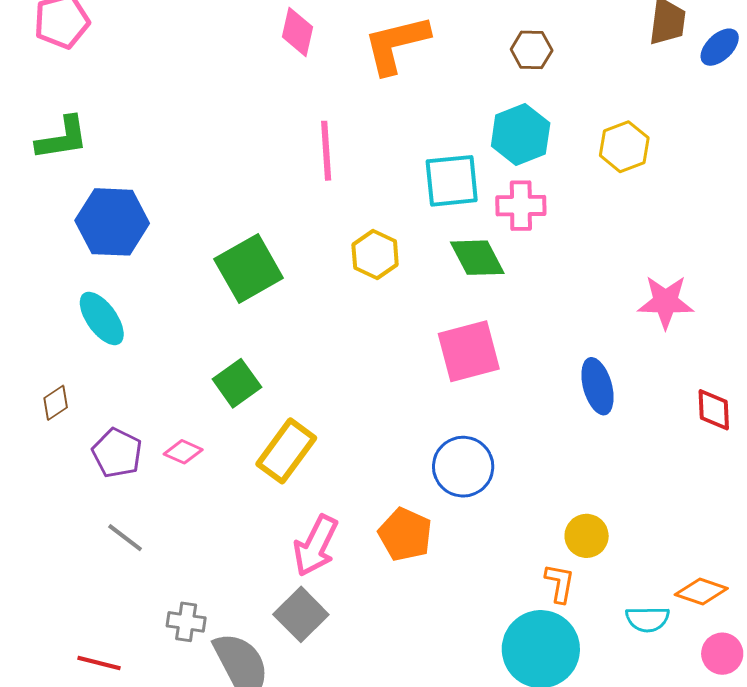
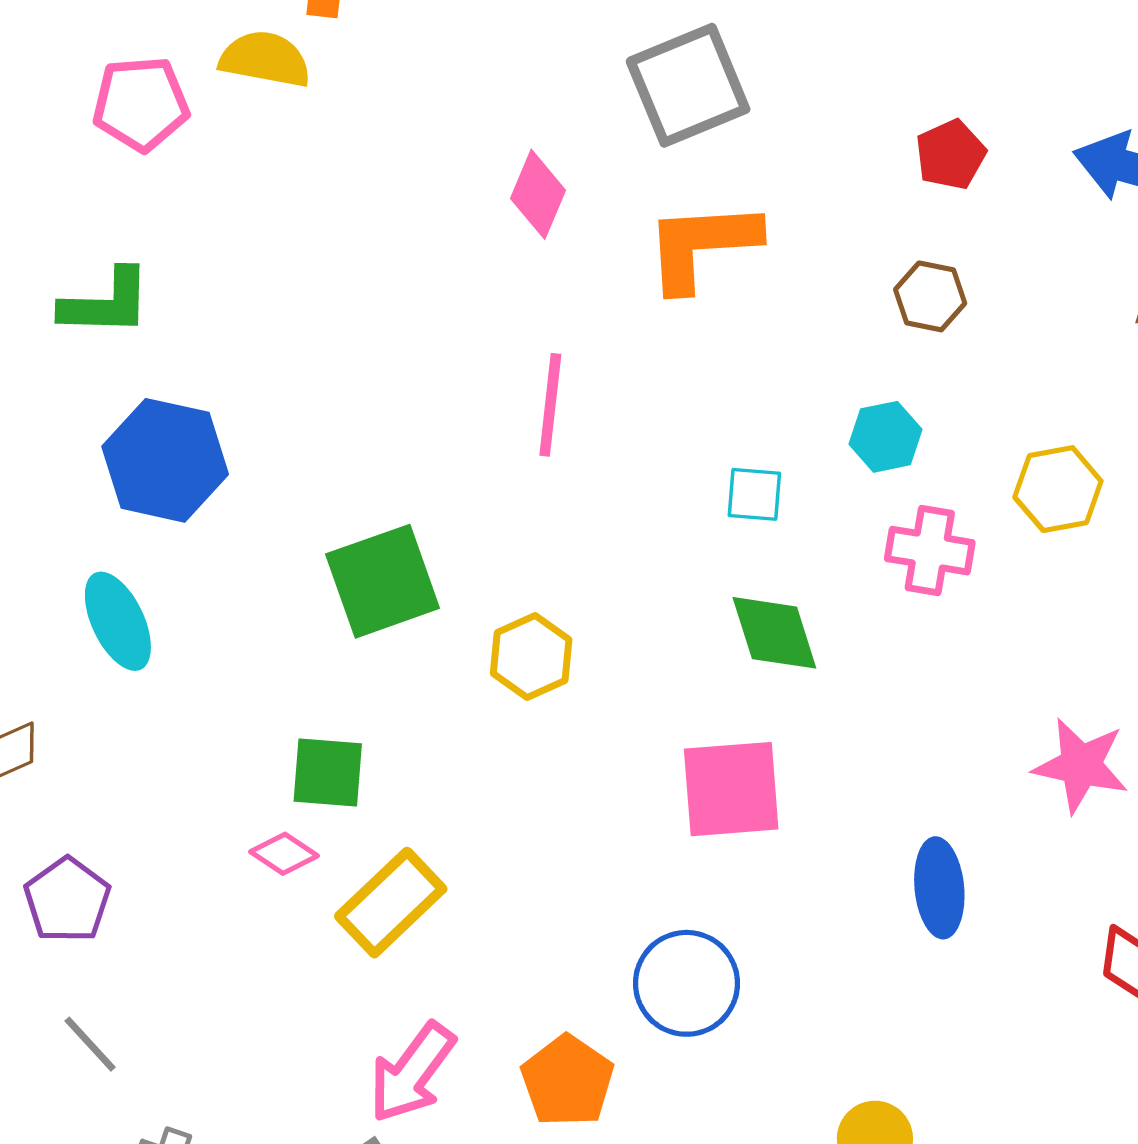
cyan hexagon: (521, 135) -> (886, 437), size x0.7
cyan square: (452, 181) -> (754, 494), size x0.6
pink cross: (521, 206) -> (930, 551), moved
yellow hexagon: (375, 255) -> (531, 656), moved
green square: (237, 383) -> (328, 772), turned 30
pink diamond: (183, 452) -> (284, 854), moved
purple pentagon: (117, 453) -> (67, 900), moved
gray line: (125, 538) -> (90, 1044), moved

